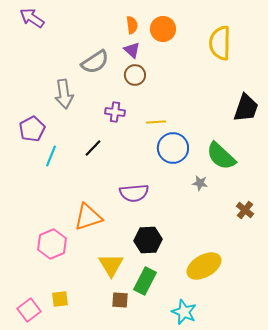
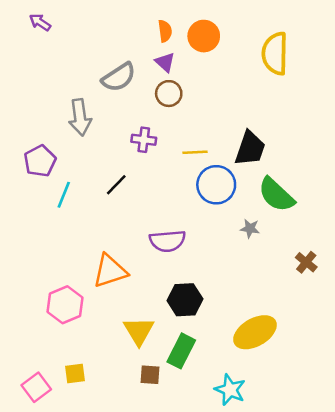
purple arrow: (32, 18) -> (40, 22), size x0.7
black trapezoid: (246, 108) -> (250, 149), moved

